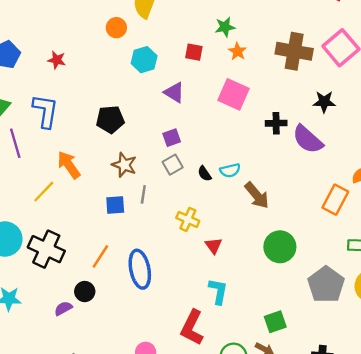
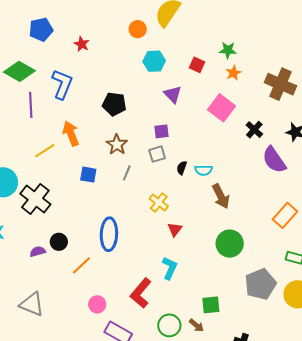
black cross: (276, 123) -> (254, 130), moved, turned 30
black semicircle: (204, 174) -> (182, 168), turned 40
blue square: (115, 205) -> (88, 175), moved
orange line: (100, 256) -> (81, 265), moved

